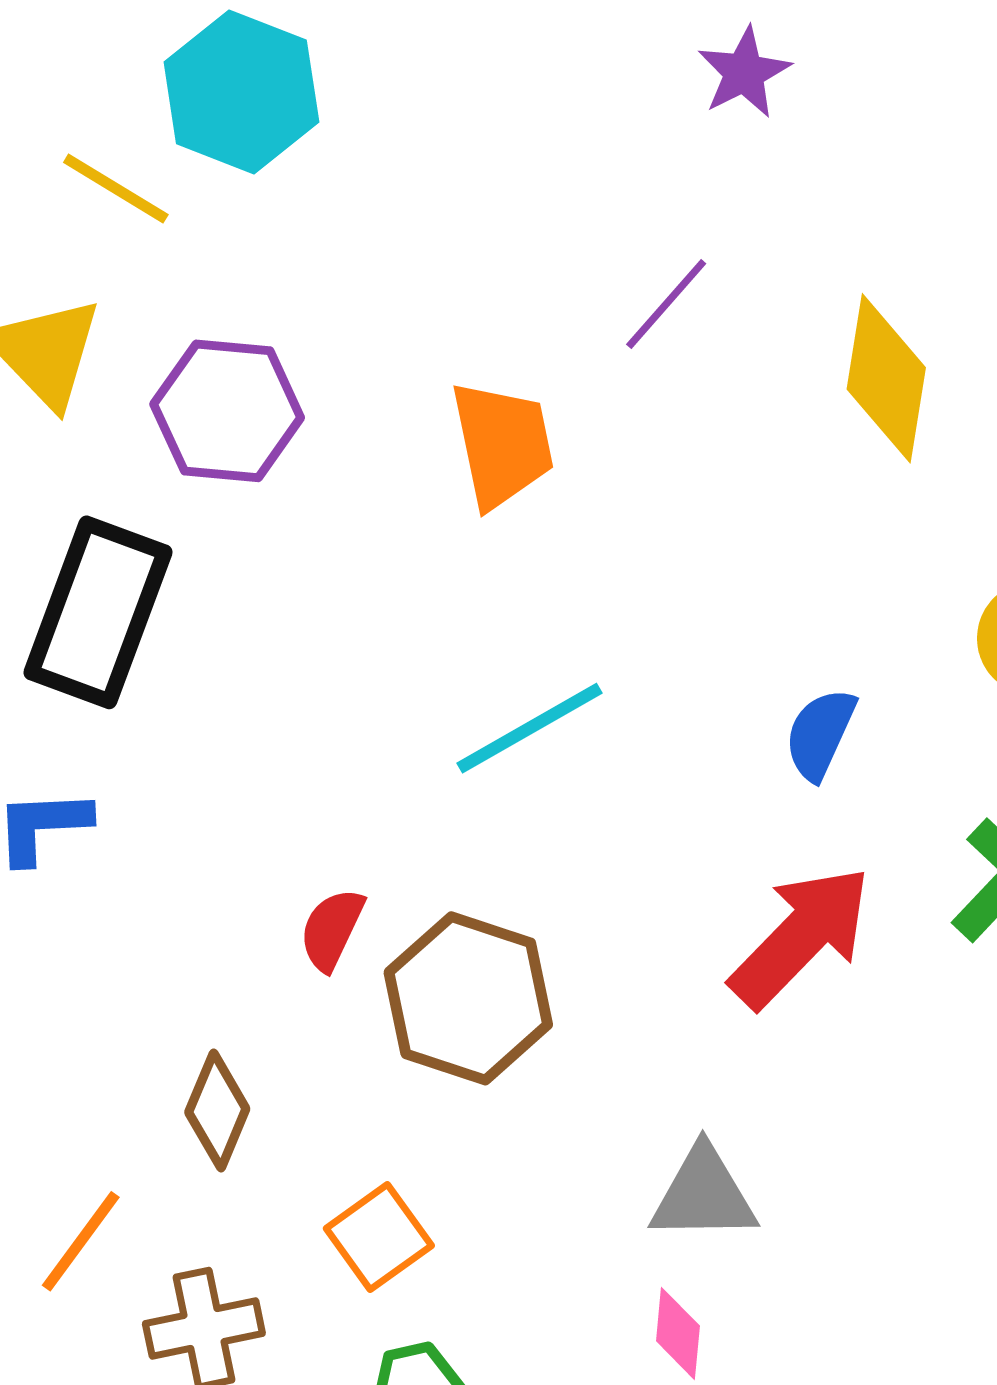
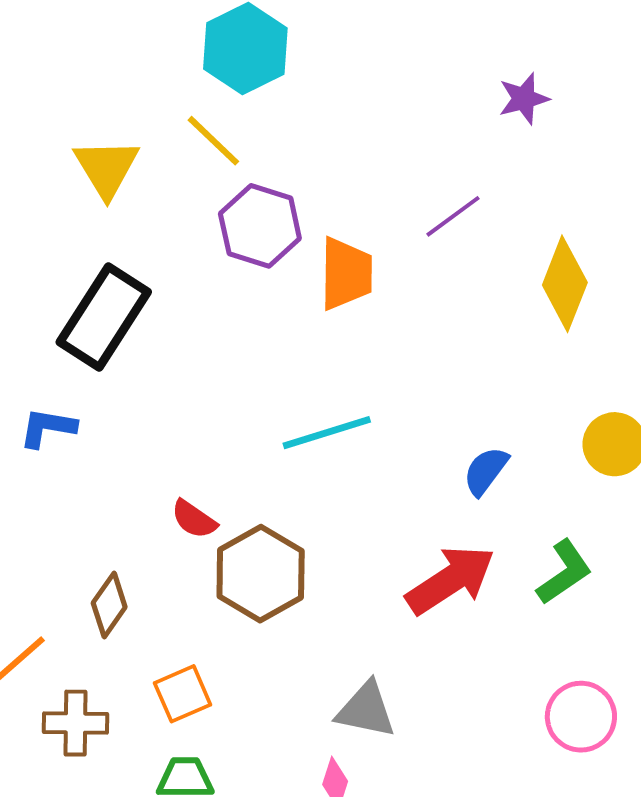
yellow line: (116, 189) -> (213, 141), moved
purple hexagon: (227, 411) -> (260, 226), moved
red semicircle: (332, 929) -> (194, 519), turned -93

